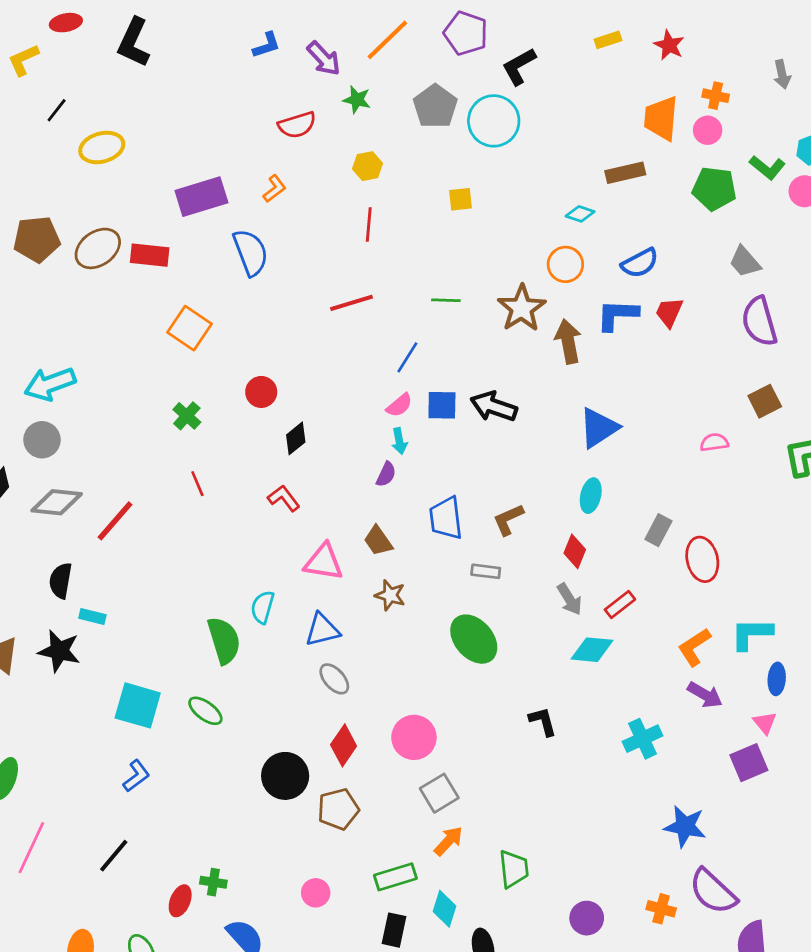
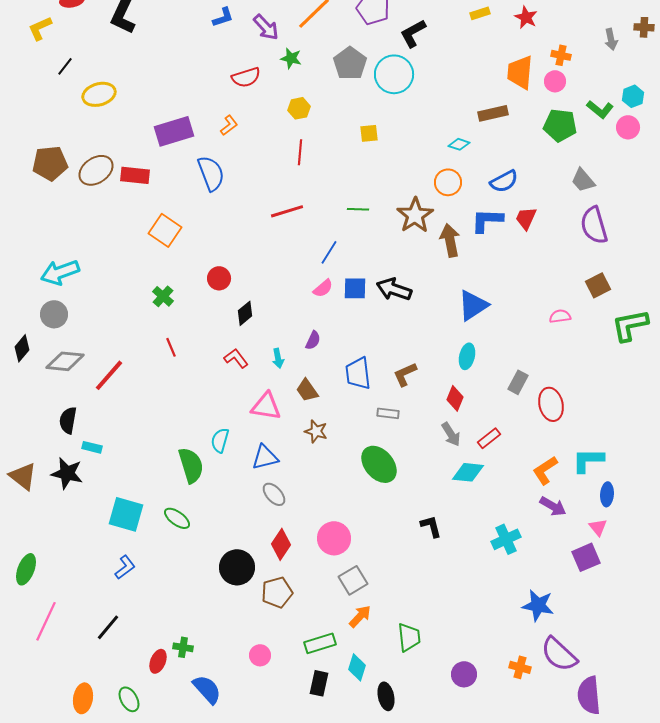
cyan arrow: (399, 441) -> (278, 358), moved

